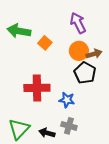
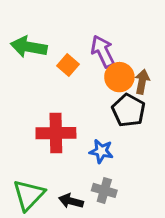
purple arrow: (78, 23) -> (103, 51), moved
brown arrow: (94, 54) -> (142, 82), turned -63

